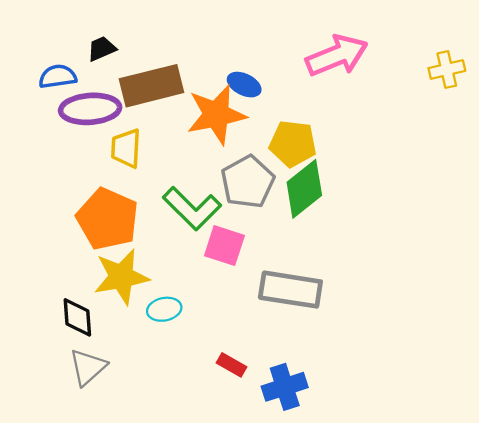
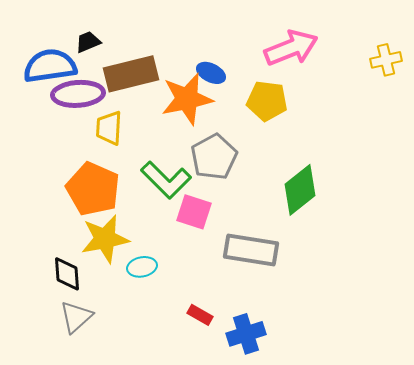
blue semicircle: (58, 76) -> (50, 66), size x1.6
yellow pentagon: (293, 144) -> (267, 101), moved
green diamond: (304, 189) -> (300, 190), moved

